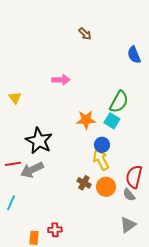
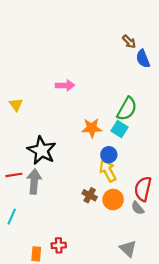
brown arrow: (85, 34) -> (129, 42), moved
gray arrow: (32, 170) -> (34, 181), turned 120
gray triangle: (128, 225) -> (128, 249), moved, turned -42

